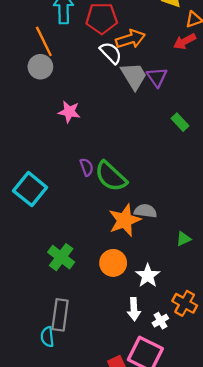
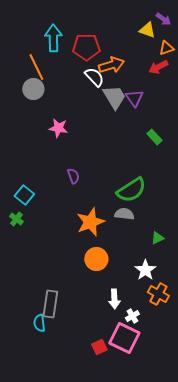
green semicircle: (111, 176) -> (131, 190), moved, turned -76
cyan square: (30, 189) -> (24, 195), size x0.7
orange star: (125, 220) -> (90, 222), moved
green cross: (61, 257) -> (16, 219), moved, size x0.6
white star: (148, 276) -> (145, 270), moved
white cross: (160, 321) -> (132, 316), moved

